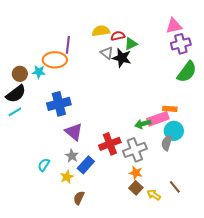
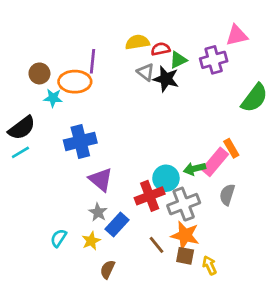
purple cross: (181, 44) -> (214, 60), moved
brown circle: (20, 74) -> (39, 73), moved
orange rectangle: (170, 109) -> (231, 148), turned 56
pink rectangle: (158, 119) -> (215, 162), turned -30
cyan circle: (174, 131) -> (166, 178), moved
cyan semicircle: (44, 165) -> (58, 238), moved
orange star: (136, 173) -> (185, 235), size x1.5
brown line: (175, 187) -> (156, 245), moved
brown square: (136, 188) -> (185, 256), turned -32
yellow arrow: (154, 195) -> (210, 265), turned 32

